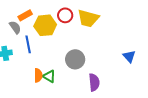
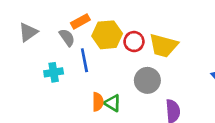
red circle: (65, 15) -> (134, 42), moved
yellow trapezoid: (88, 18) -> (163, 46), moved

